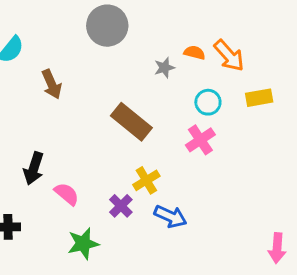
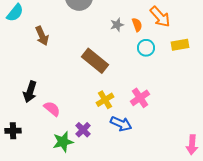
orange semicircle: (194, 53) -> (137, 25), moved, turned 56
pink cross: (200, 140) -> (140, 98), moved
purple cross: (121, 206) -> (83, 130), moved

